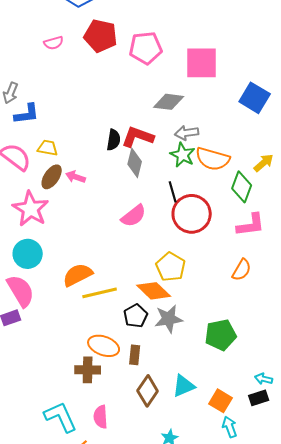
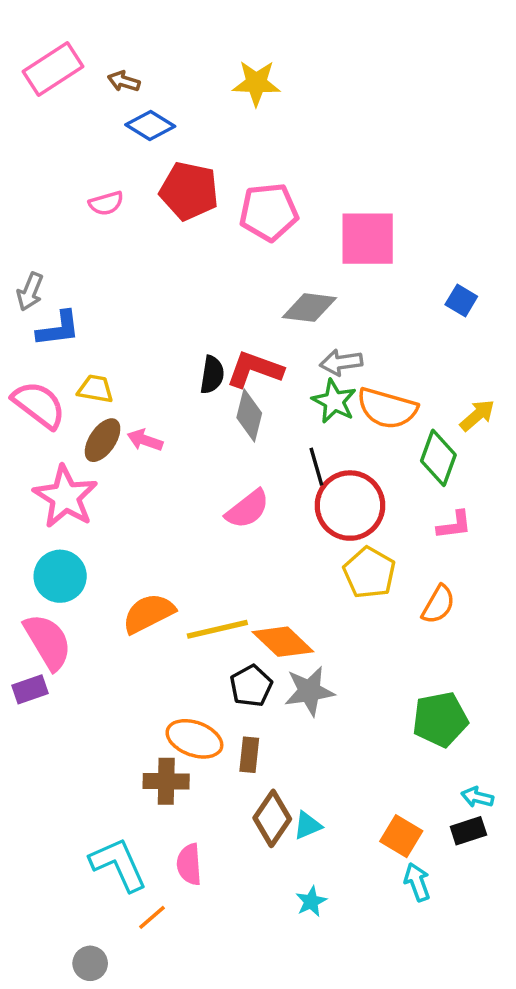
blue square: (255, 98) -> (461, 300), size x0.6
pink L-shape: (251, 225) -> (454, 525), size x0.7
yellow pentagon: (171, 267) -> (369, 573), moved
yellow line: (100, 293) -> (217, 629), moved
green pentagon: (221, 335) -> (440, 719), moved
cyan triangle: (184, 386) -> (308, 825), moved, size x0.7

